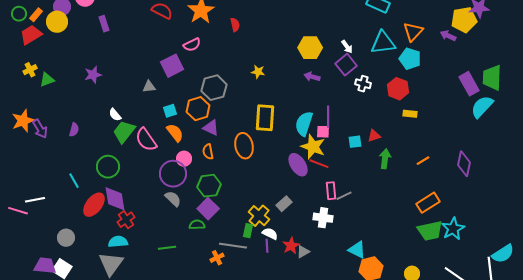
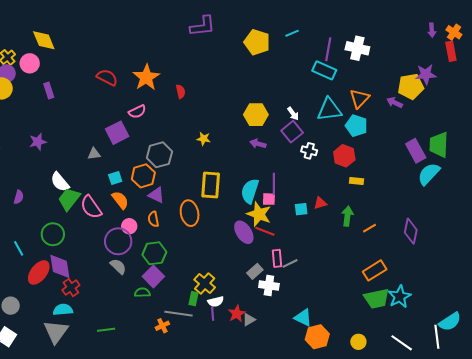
white semicircle: (115, 115) -> (60, 182), size x1.5
green arrow: (385, 159) -> (347, 216), moved
gray rectangle: (284, 204) -> (255, 271), moved
white semicircle: (270, 234) -> (216, 302), turned 140
green line: (167, 248) -> (106, 330), moved

